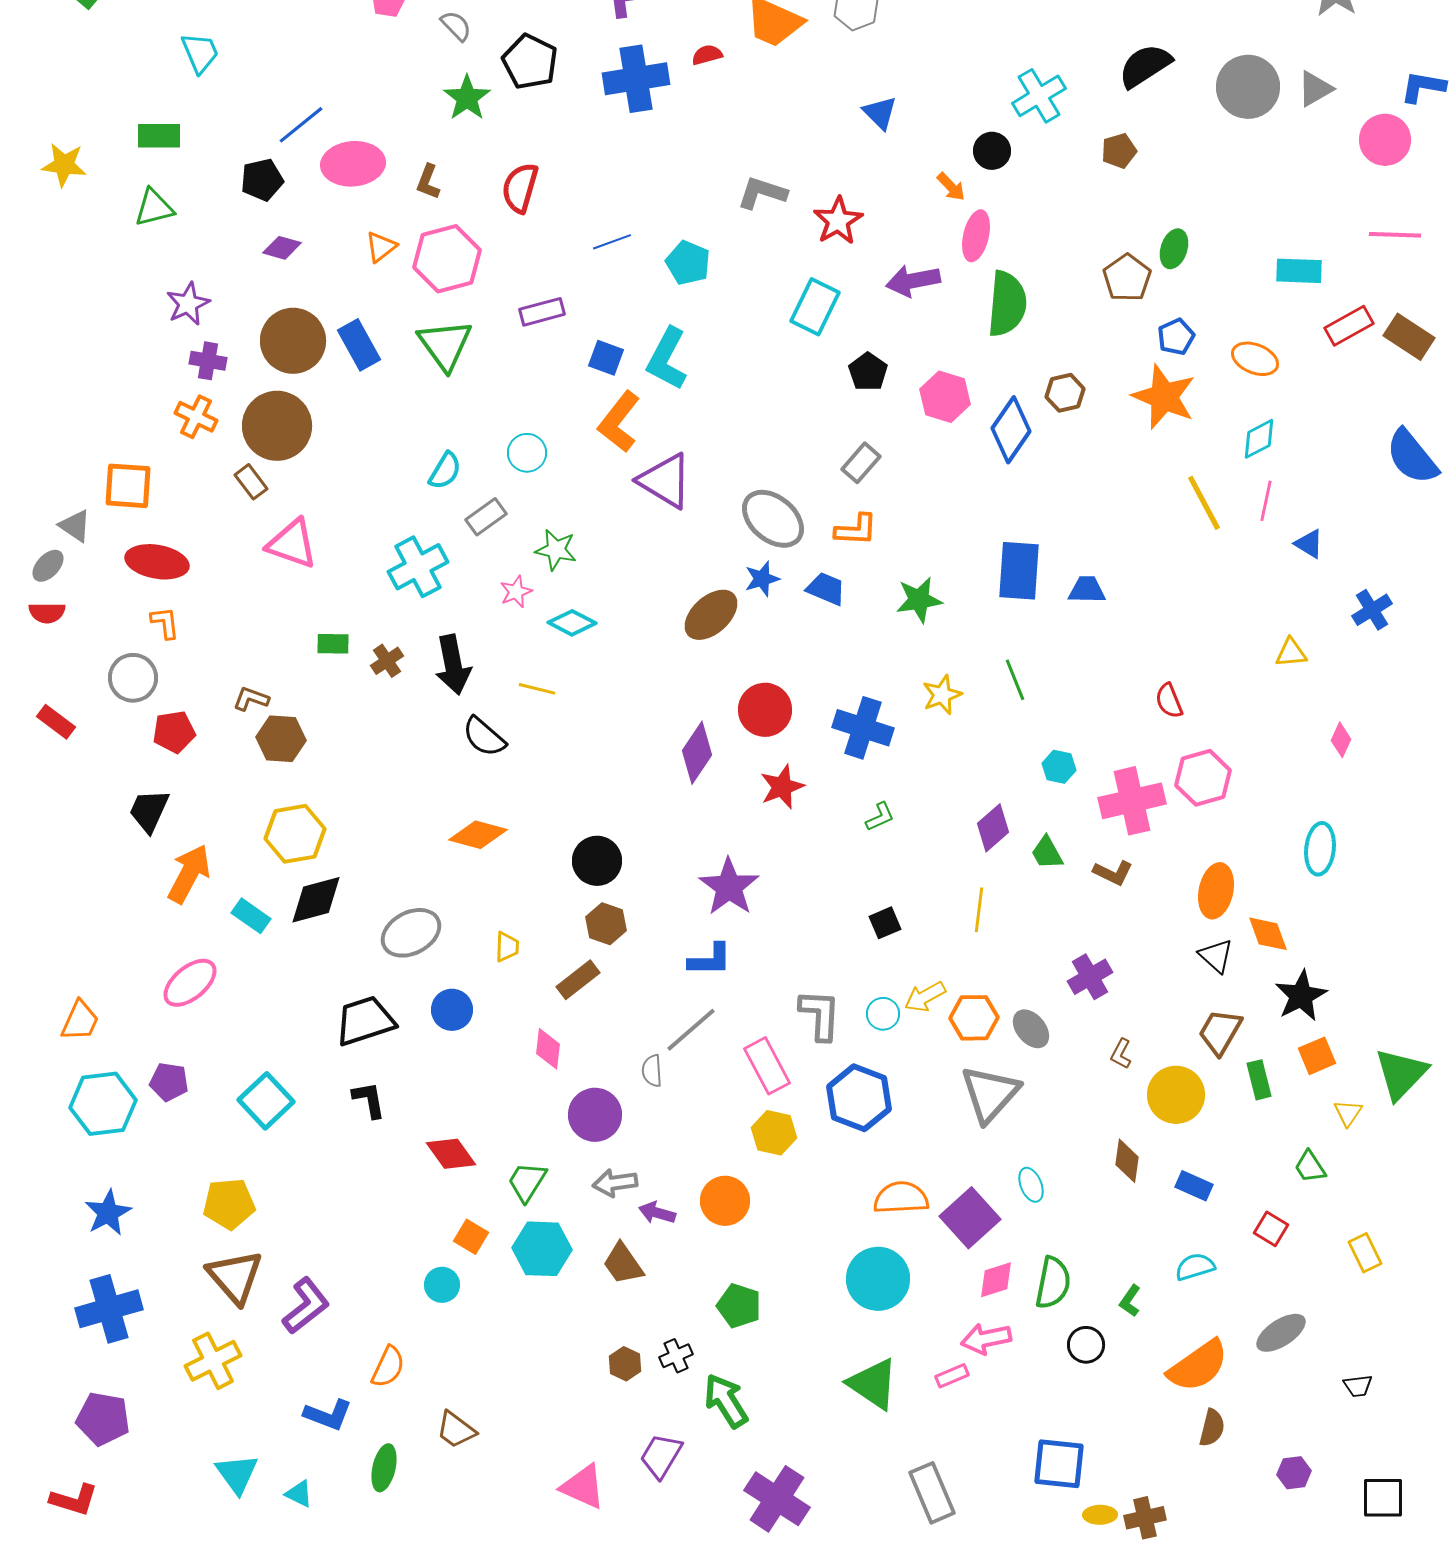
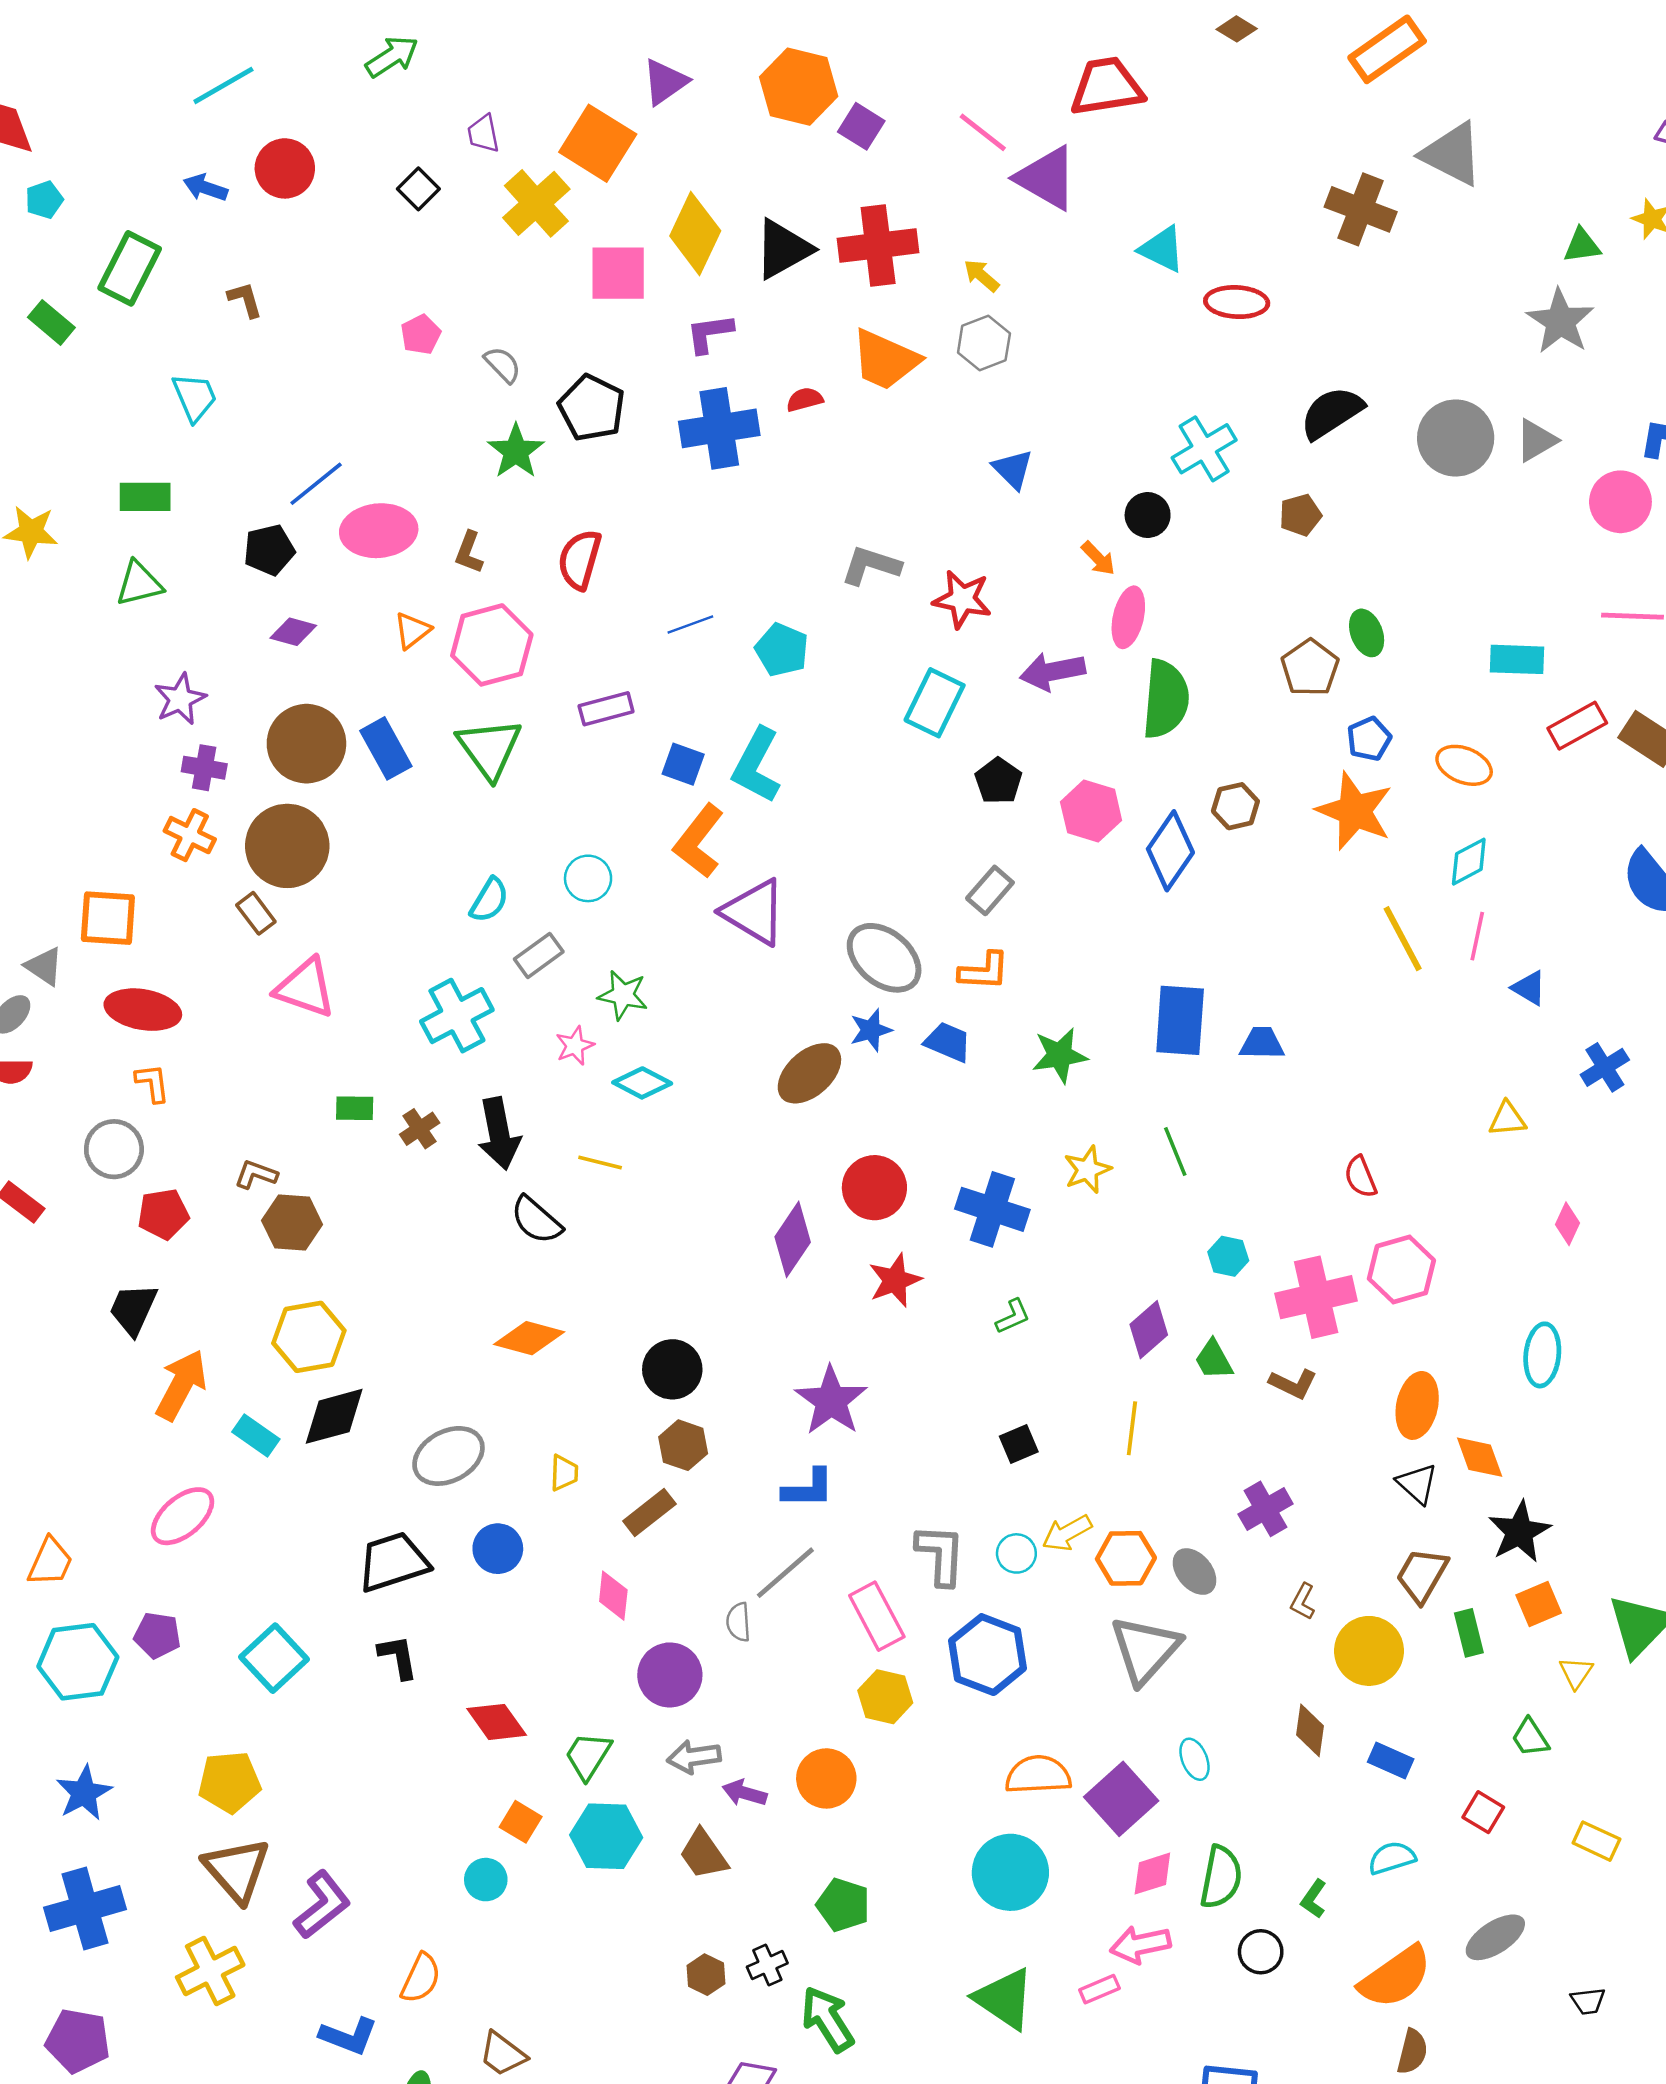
red star: (838, 221) -> (962, 599), turned -30
green ellipse: (1174, 249) -> (1367, 633), turned -39
yellow rectangle: (1365, 1253) -> (1596, 1841), turned -39

